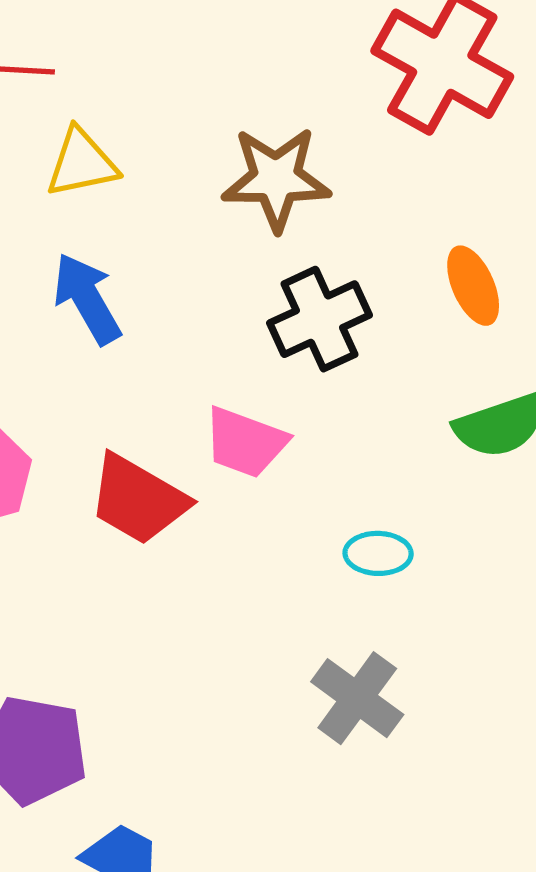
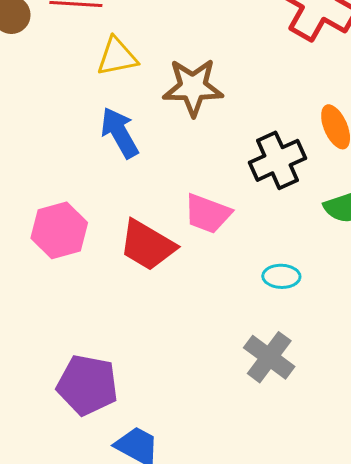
brown star: (276, 179) -> (193, 87), moved
black cross: (320, 319) -> (277, 160), moved

